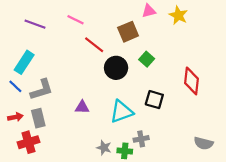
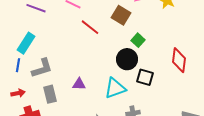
brown square: (128, 32) -> (121, 15), turned -36
black circle: (116, 68) -> (127, 59), moved
blue line: (15, 86) -> (18, 65), turned 56
gray rectangle: (38, 118) -> (50, 94), moved

